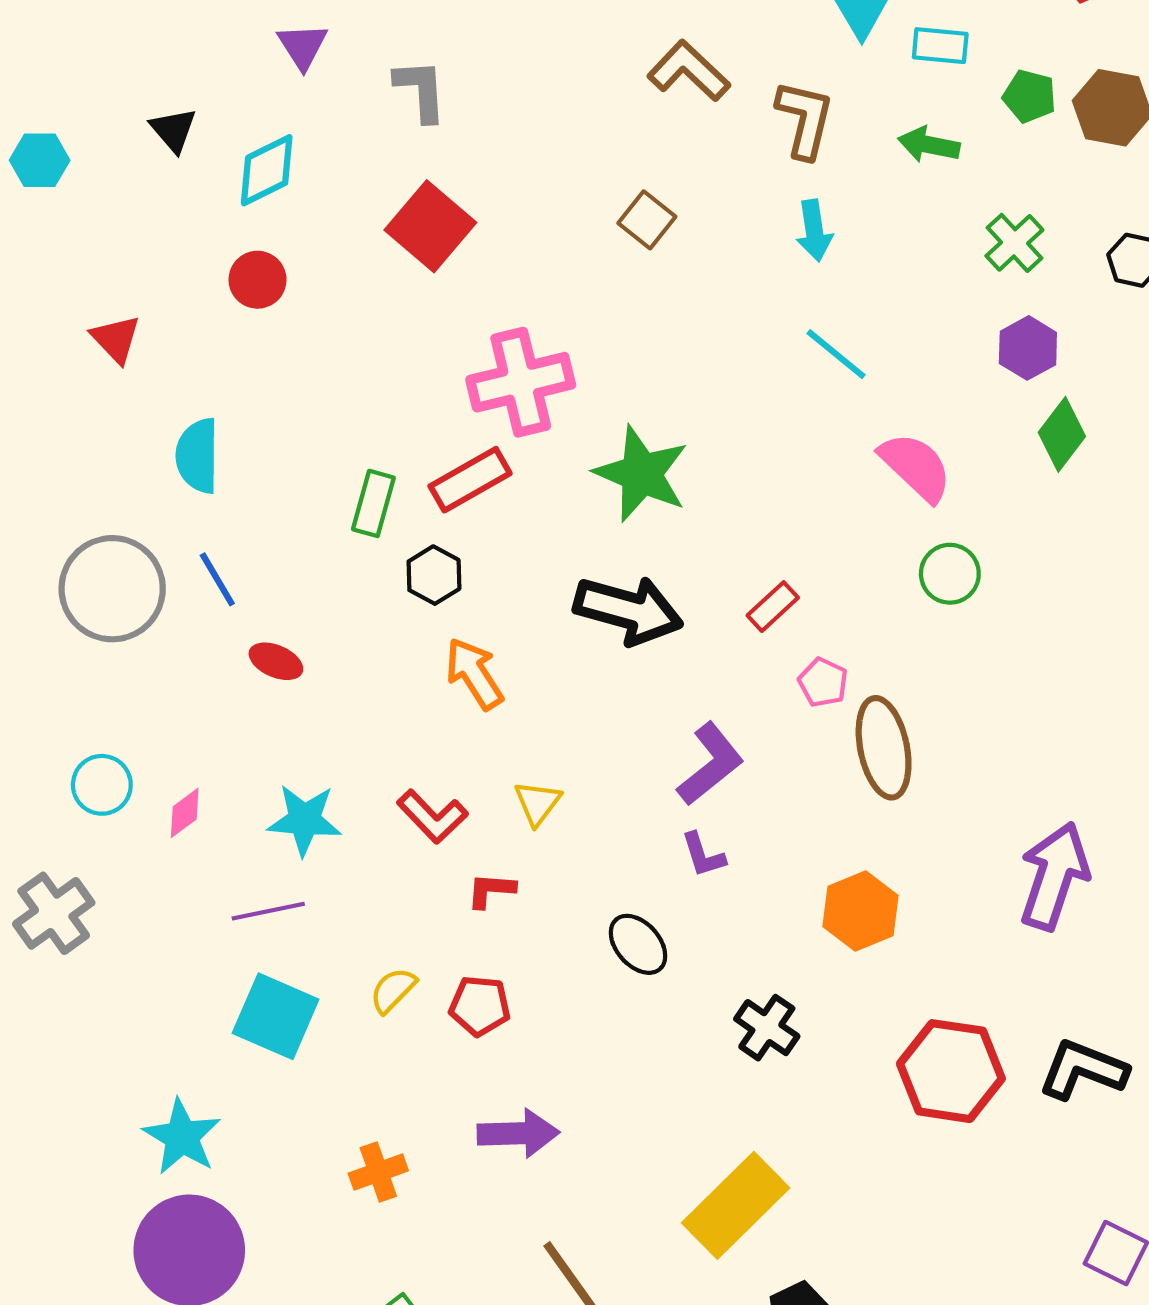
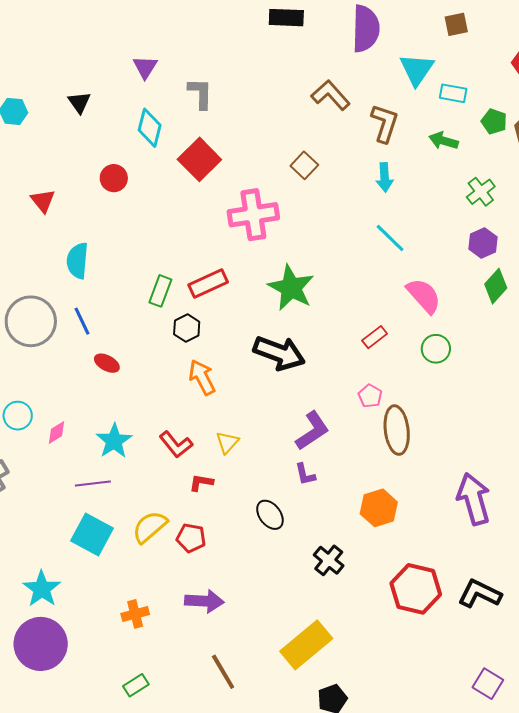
cyan diamond: (267, 170) -> (150, 128), moved, turned -54
pink cross: (521, 382) -> (253, 215), moved
red rectangle: (773, 607) -> (375, 337), moved
cyan star: (304, 820) -> (114, 441), turned 30
purple arrow: (1054, 876) -> (474, 499), turned -39
yellow semicircle: (393, 990) -> (150, 527), size x1.5

